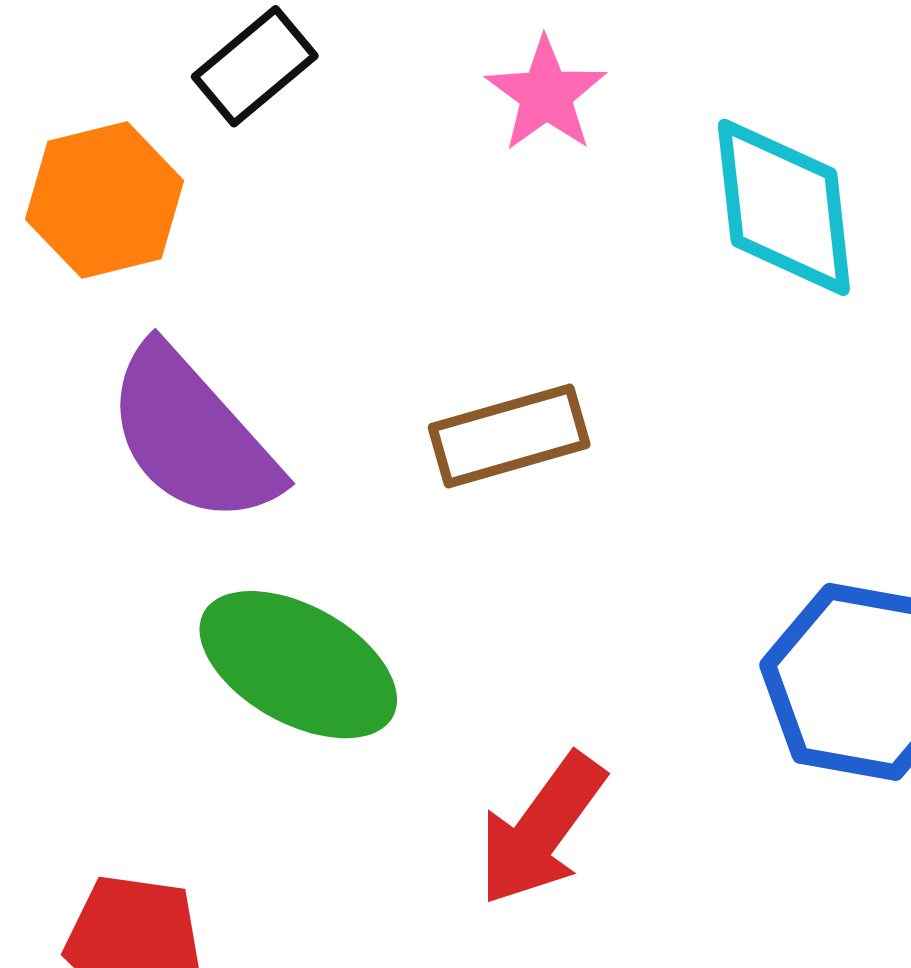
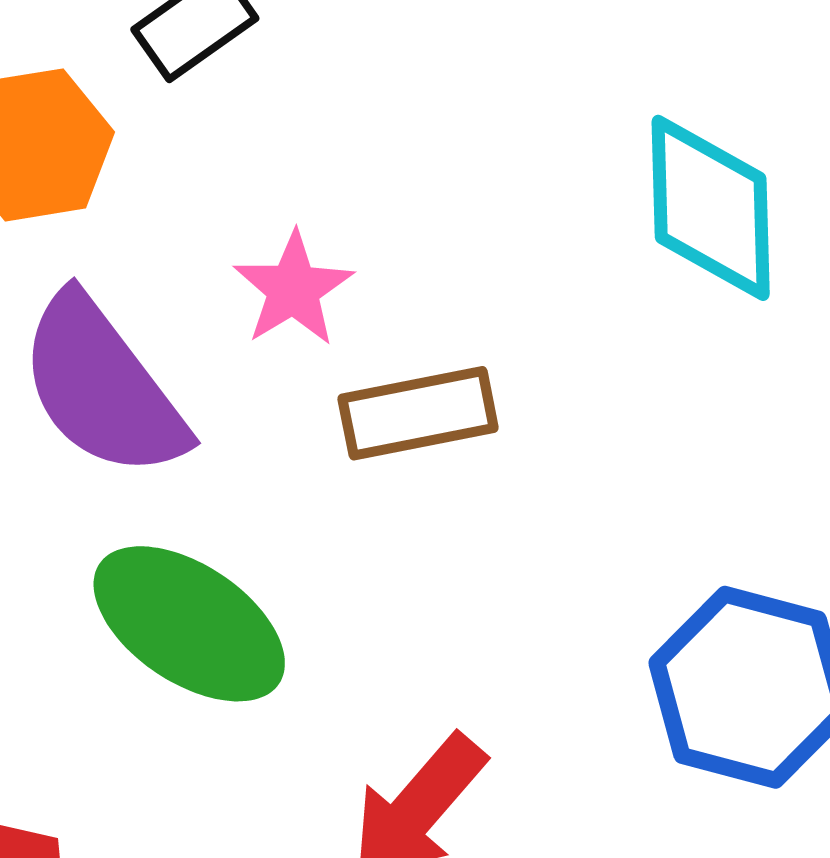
pink star: (546, 95) -> (293, 289), moved

